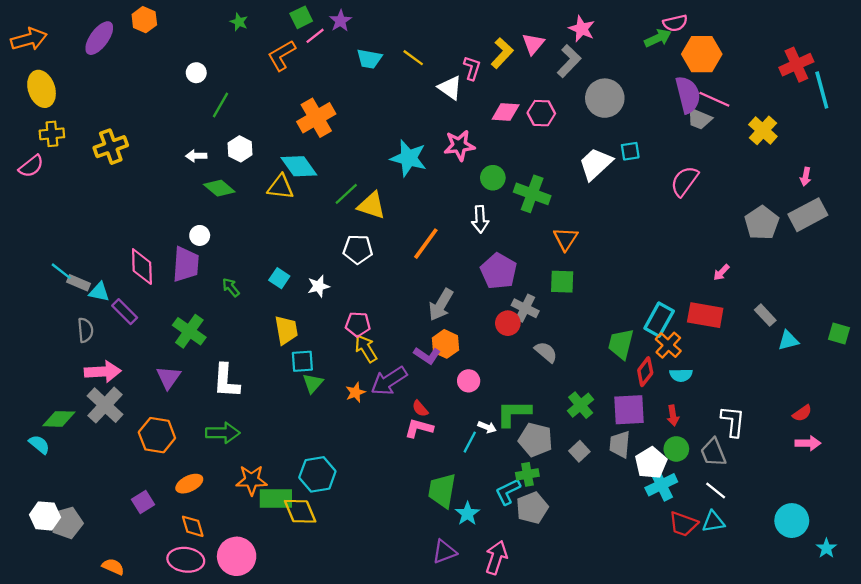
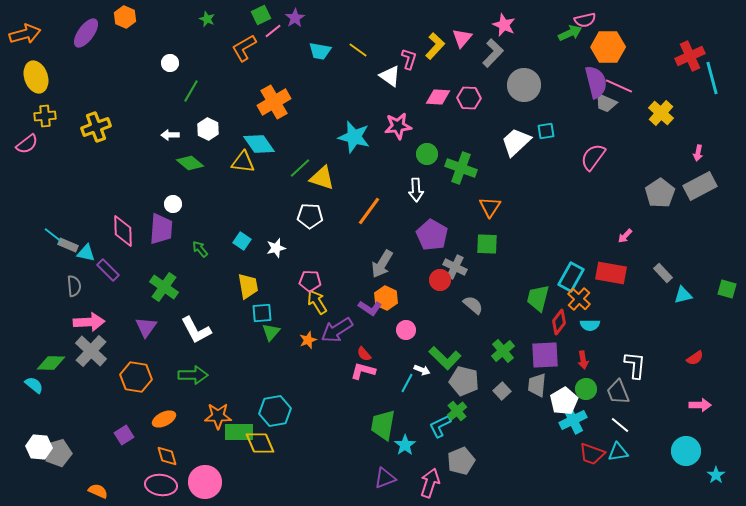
white L-shape: (226, 381) -> (196, 330), turned -32
green L-shape: (514, 413) -> (445, 358), turned -136
pink arrow: (808, 443) -> (700, 405), moved
green cross: (527, 474) -> (457, 411), turned -30
gray pentagon: (532, 508) -> (461, 461), moved

